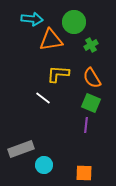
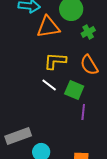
white line: (43, 98) -> (49, 85), moved
green square: (91, 103) -> (74, 90), moved

